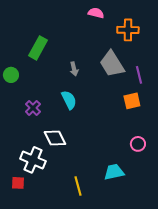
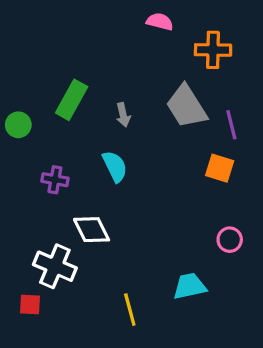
green rectangle: (38, 48) -> (72, 100), moved
orange square: (132, 101) -> (220, 168), turned 30
purple cross: (33, 108) -> (55, 180), turned -35

